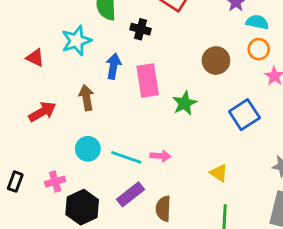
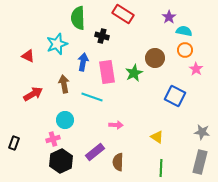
green star: (185, 103) -> (134, 73), moved
blue square: (244, 115) -> (175, 96), turned -30
cyan line: (126, 157) -> (92, 97), moved
pink cross: (55, 182) -> (53, 139), moved

